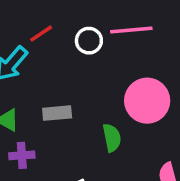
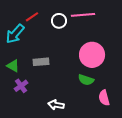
green semicircle: (112, 138) -> (86, 80), moved, turned 119
purple cross: (22, 155) -> (21, 86), turned -32

